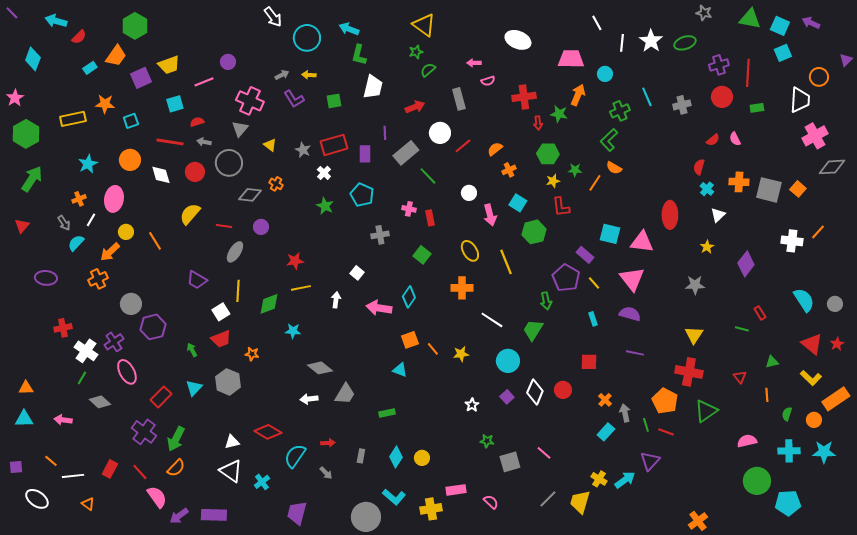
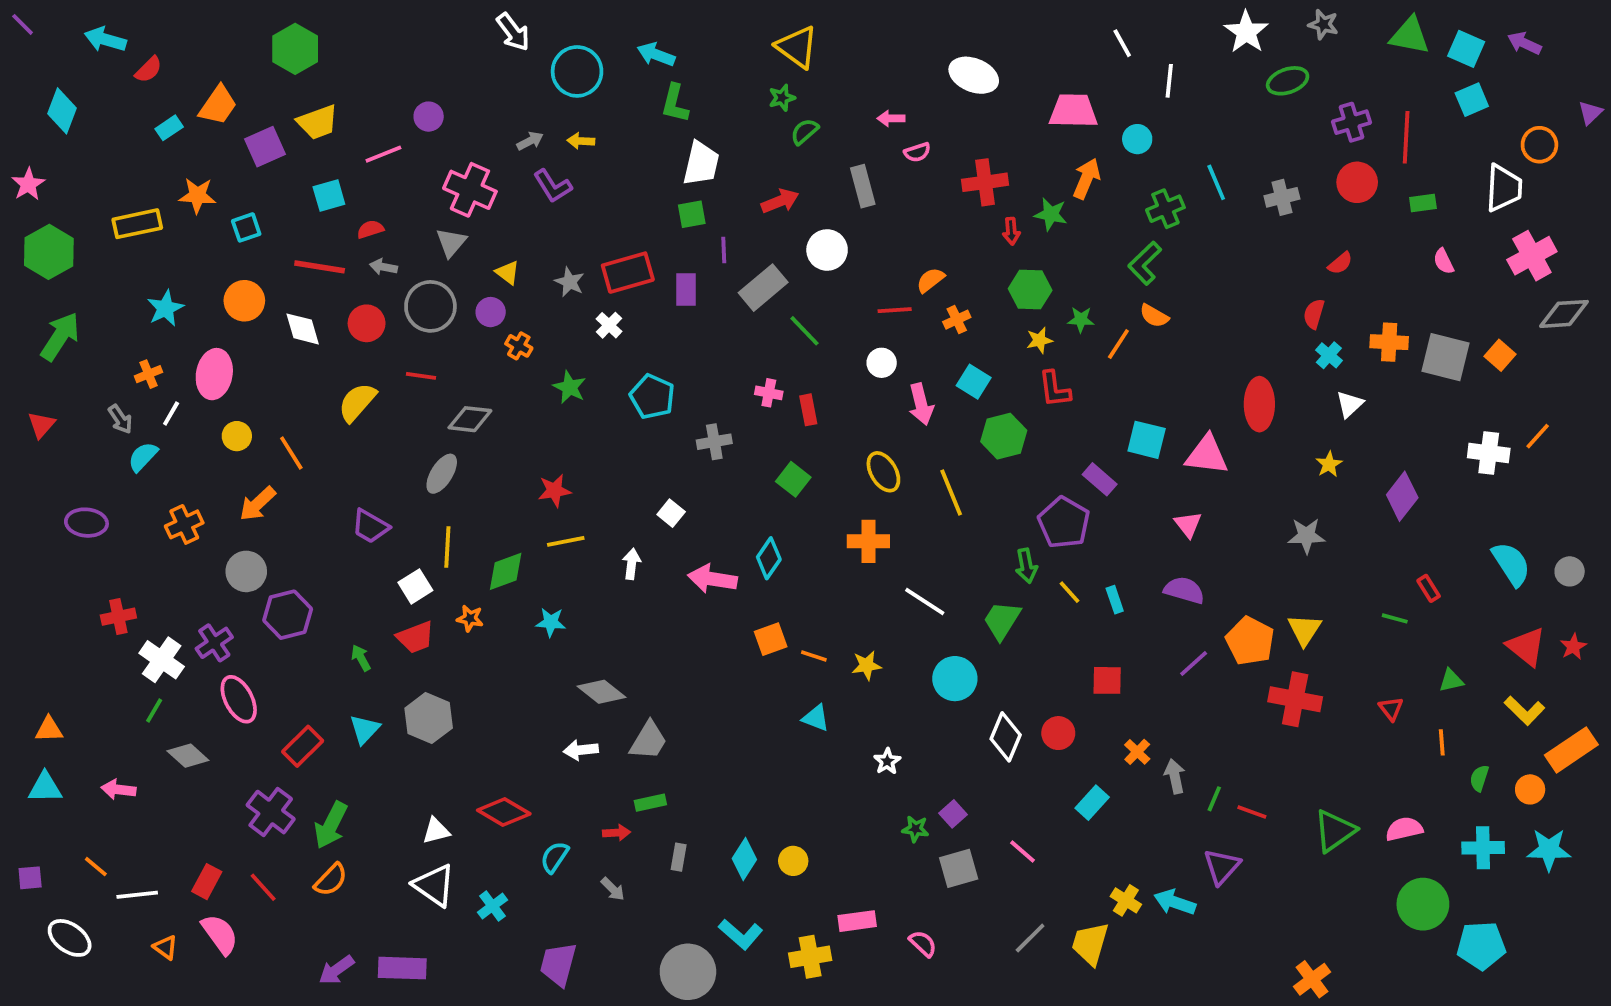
green hexagon: (135, 26) -> (295, 49), moved
white star: (651, 41) -> (1246, 32), moved
green square: (334, 101) -> (692, 214), moved
pink semicircle: (735, 139) -> (1444, 261), moved
red line: (463, 146) -> (895, 310), moved, turned 36
gray diamond: (250, 195) -> (470, 419), moved
cyan pentagon: (362, 195) -> (652, 397), moved
green star: (325, 206) -> (570, 387), moved
red line: (224, 226) -> (421, 376), moved
purple circle: (261, 227) -> (491, 312), moved
orange arrow: (110, 252) -> (258, 504), moved
pink triangle: (632, 279) -> (1188, 524), size x0.6
yellow line: (594, 283) -> (1070, 592), moved
orange line: (433, 349) -> (814, 656), turned -32
purple line: (635, 353) -> (1194, 664), turned -54
orange star: (252, 354) -> (470, 618), moved
cyan triangle: (400, 370) -> (816, 718), moved
purple square: (507, 397) -> (953, 814), moved
orange pentagon: (665, 401) -> (1250, 641), moved
green triangle: (706, 411) -> (1335, 831), moved
green rectangle: (387, 413) -> (650, 803), moved
green line: (646, 425) -> (1214, 799), turned 40
cyan rectangle: (606, 432) -> (1092, 803), moved
cyan semicircle: (295, 456) -> (555, 857), size x0.7
cyan arrow: (625, 480) -> (1175, 902), turned -125
pink semicircle: (157, 497) -> (220, 934), moved

